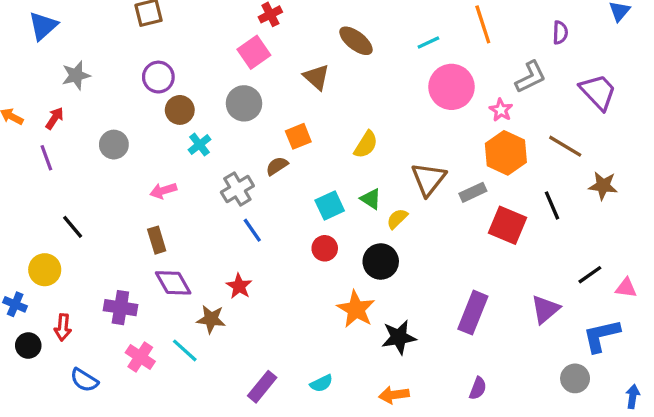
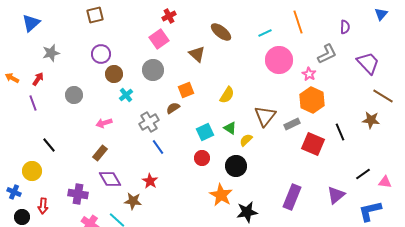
brown line: (565, 146) -> (383, 96), moved
brown rectangle: (157, 240) -> (100, 153), turned 56

